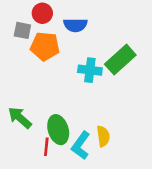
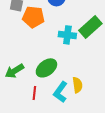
green arrow: (20, 118) -> (14, 71), turned -72
green ellipse: (58, 130) -> (46, 68), moved, turned 70

